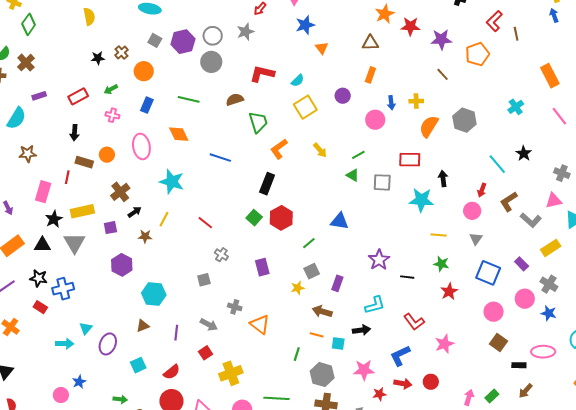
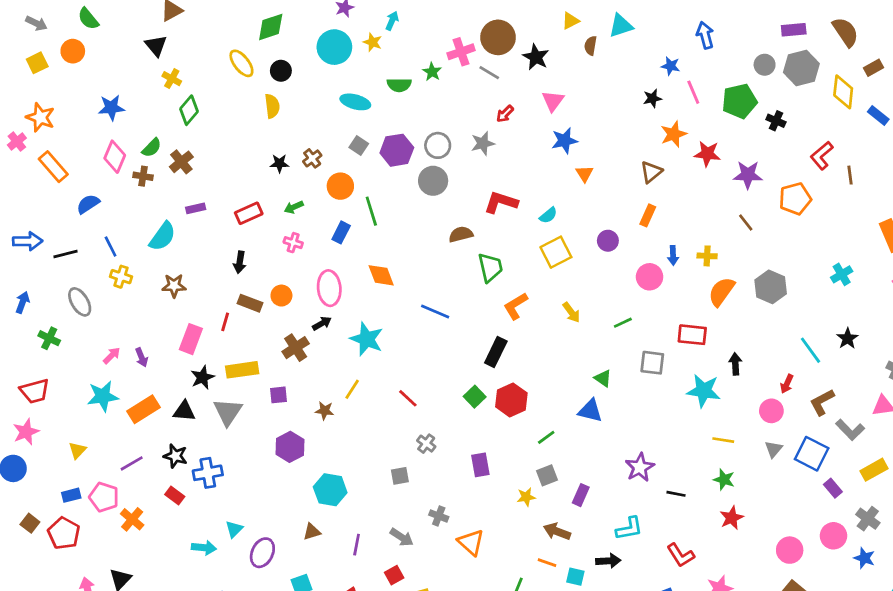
brown triangle: (370, 43) -> (651, 172), turned -42
green line: (189, 99) -> (371, 211), moved, turned 55
green triangle: (353, 175) -> (603, 378), moved
black arrow: (135, 212) -> (322, 323), moved
blue square: (488, 273) -> (812, 454), moved

